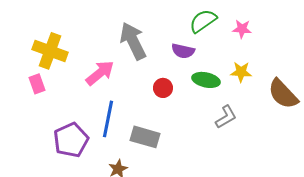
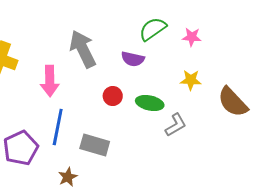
pink arrow: (100, 73) -> (50, 81), turned 128
green ellipse: (206, 80) -> (150, 103), moved

